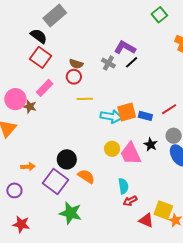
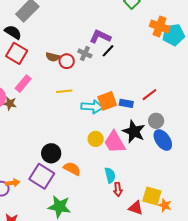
red circle: (74, 77) -> (67, 61), moved
black star: (151, 145) -> (134, 132), size x1.6
orange arrow: (28, 167) -> (13, 183), moved
red arrow: (130, 201) -> (118, 189), turned -64

